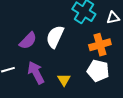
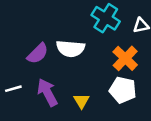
white semicircle: (55, 37) -> (70, 49), turned -110
orange cross: (100, 45) -> (125, 58), turned -30

